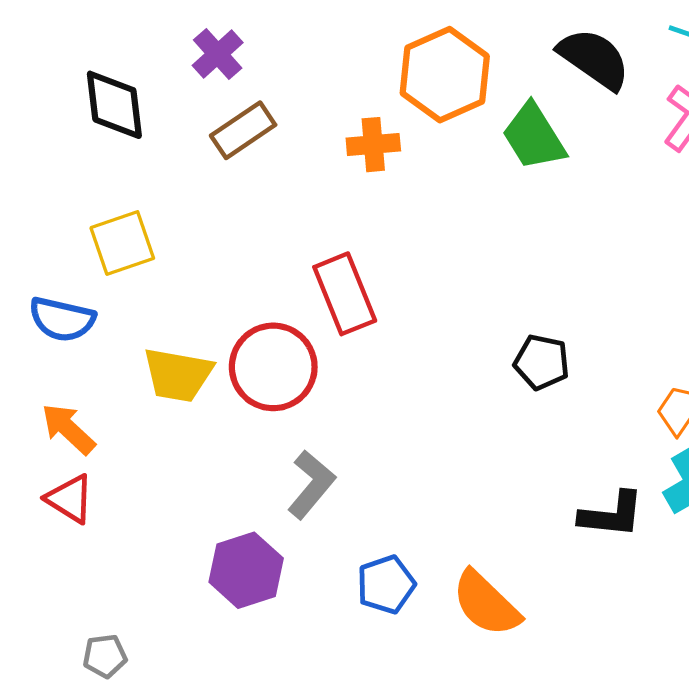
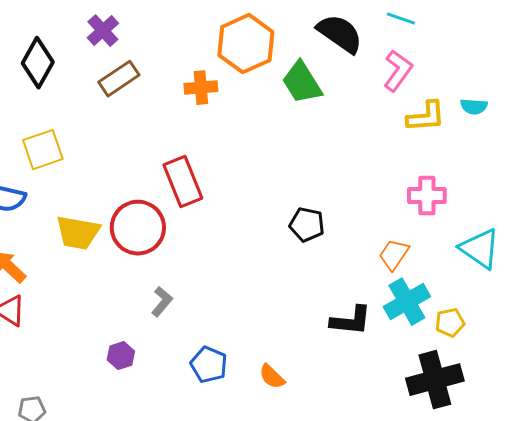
black diamond: (114, 105) -> (38, 63), turned 36
gray L-shape: (311, 484) -> (162, 302), size x0.7
purple hexagon: (246, 570) -> (121, 356), size x0.6
blue pentagon: (386, 585) -> (209, 365), turned -30
orange semicircle: (486, 604) -> (272, 377), size x0.6

